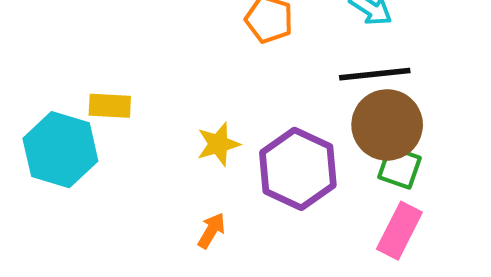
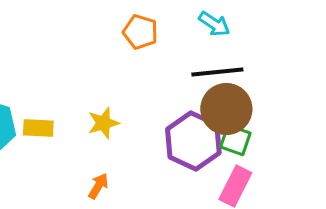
yellow rectangle: (110, 106) -> (38, 128), moved
purple hexagon: (298, 169) -> (193, 141), moved

